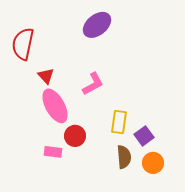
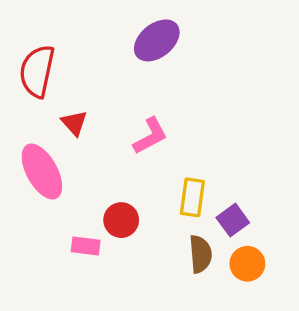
pink ellipse: (55, 106) -> (42, 172), moved

